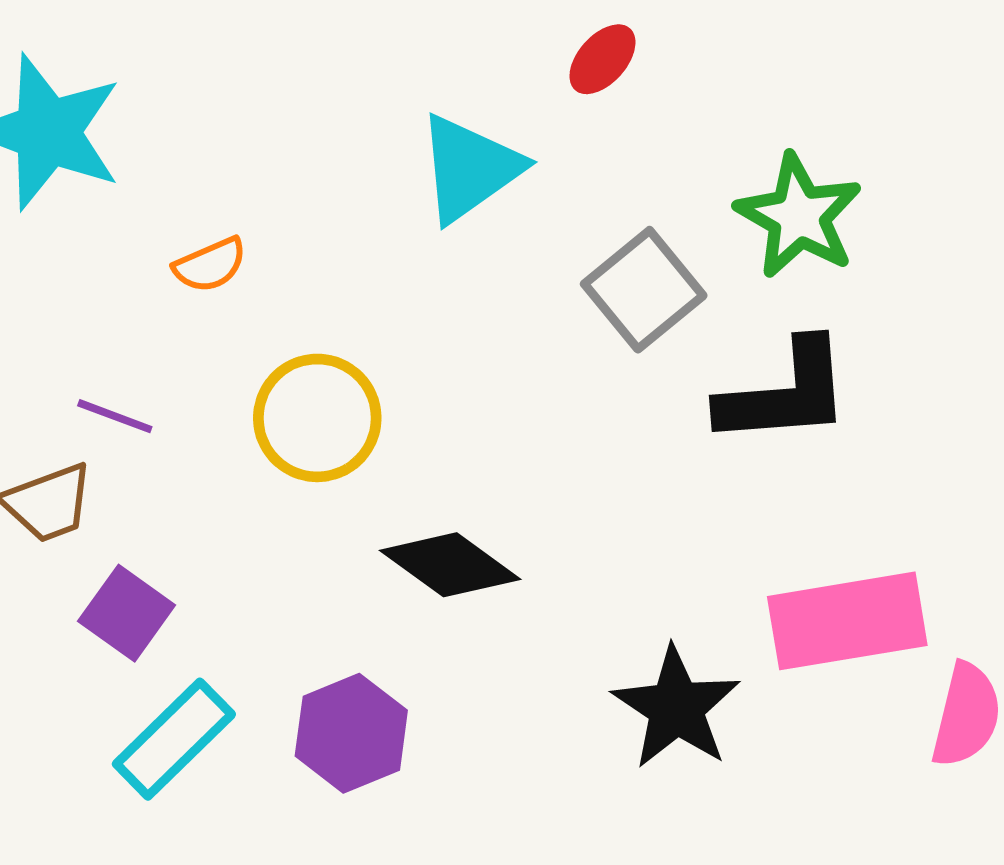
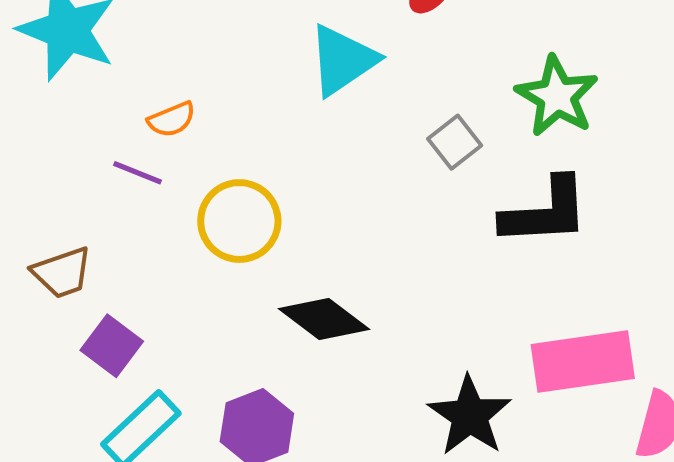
gray square: (644, 290) -> (455, 142), size x0.7
purple line: (115, 416) -> (137, 173), moved

